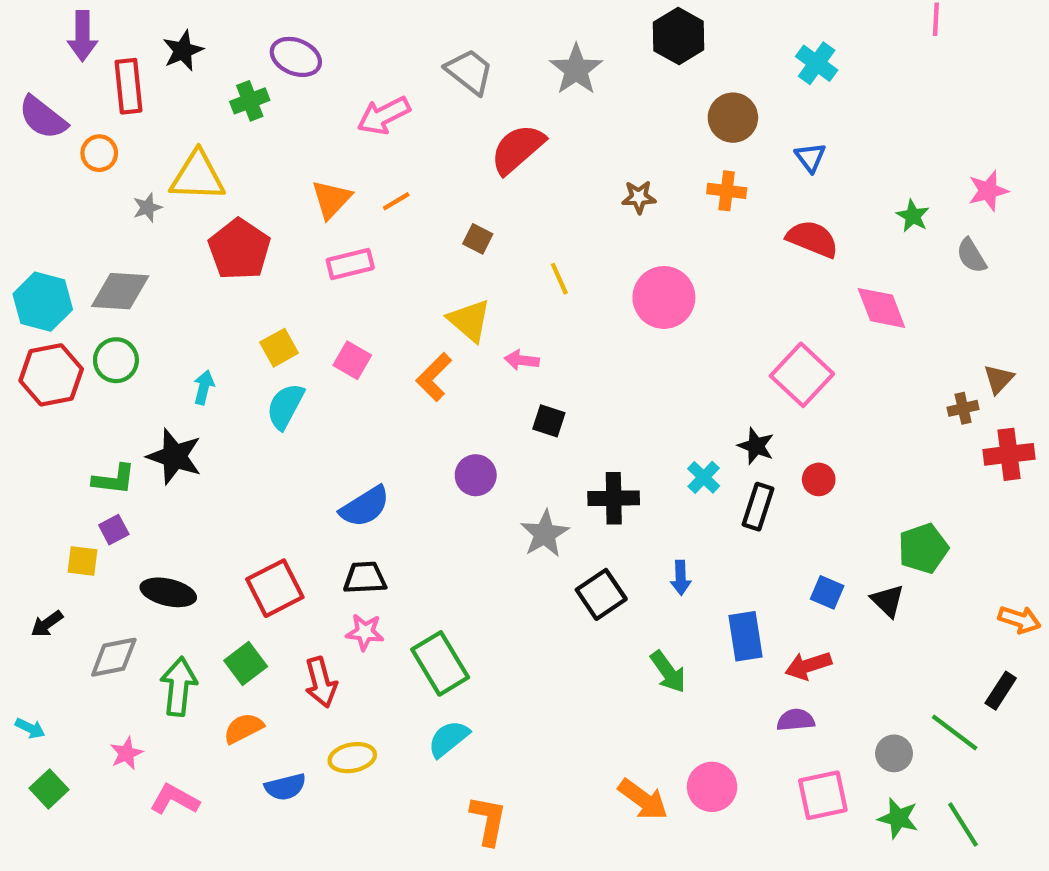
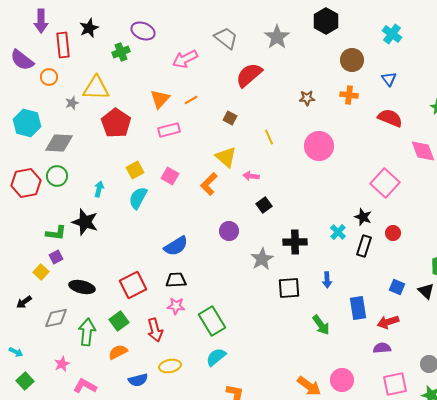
cyan hexagon: (43, 302) -> (27, 123), moved
black square: (549, 421) -> (264, 205), turned 35
yellow square: (82, 561) -> (41, 272), turned 35
black square: (601, 594) -> (289, 288), turned 30

